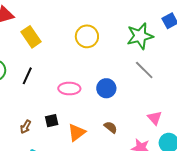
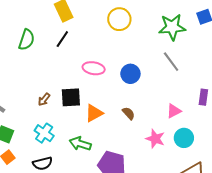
black line: (27, 76) -> (62, 39), moved
pink triangle: (155, 118) -> (174, 111), turned 35
black square: (52, 121) -> (71, 97), size x1.5

